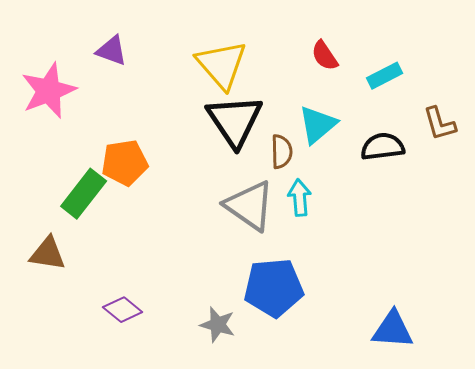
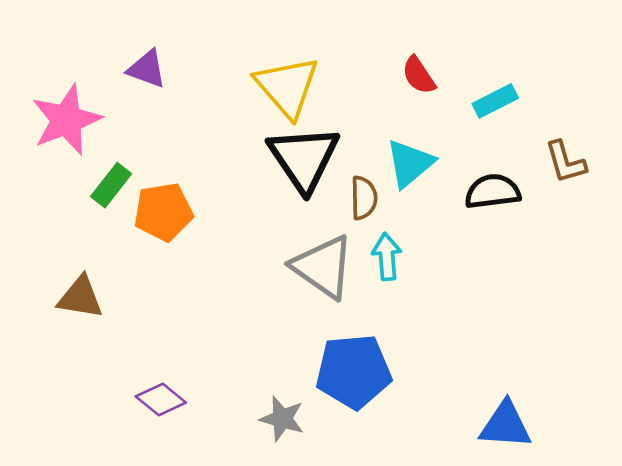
green rectangle: (84, 194) -> (111, 185), moved, size x0.7
brown triangle: (48, 254) -> (80, 297), moved

